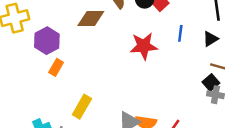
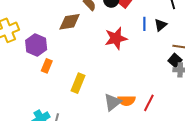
black triangle: (210, 39) -> (161, 25), moved
yellow rectangle: (82, 107) -> (78, 83), moved

